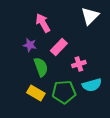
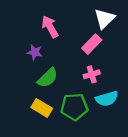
pink rectangle: (59, 47) -> (92, 44), moved
green semicircle: (41, 67) -> (48, 78), turned 66

